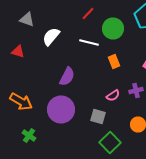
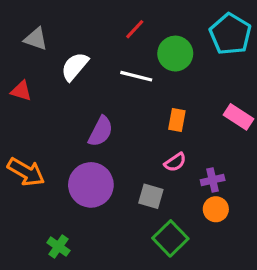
orange rectangle: (114, 62) -> (177, 120), moved, turned 32
purple cross: (136, 90) -> (213, 180), moved
green cross: (29, 136) -> (58, 247), moved

